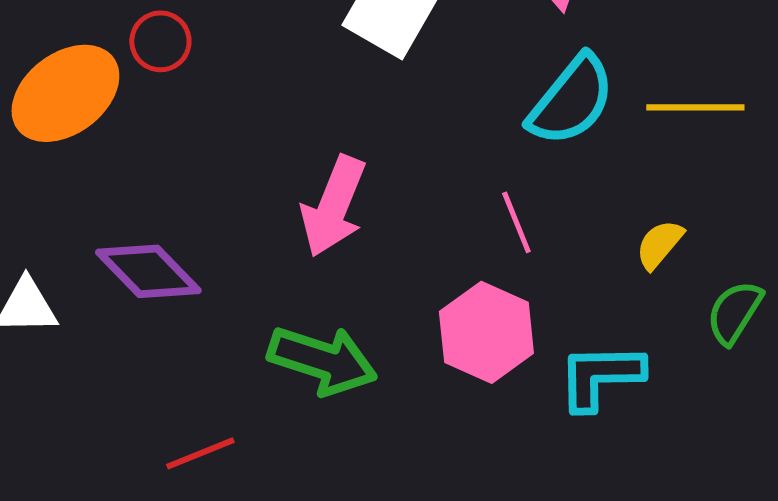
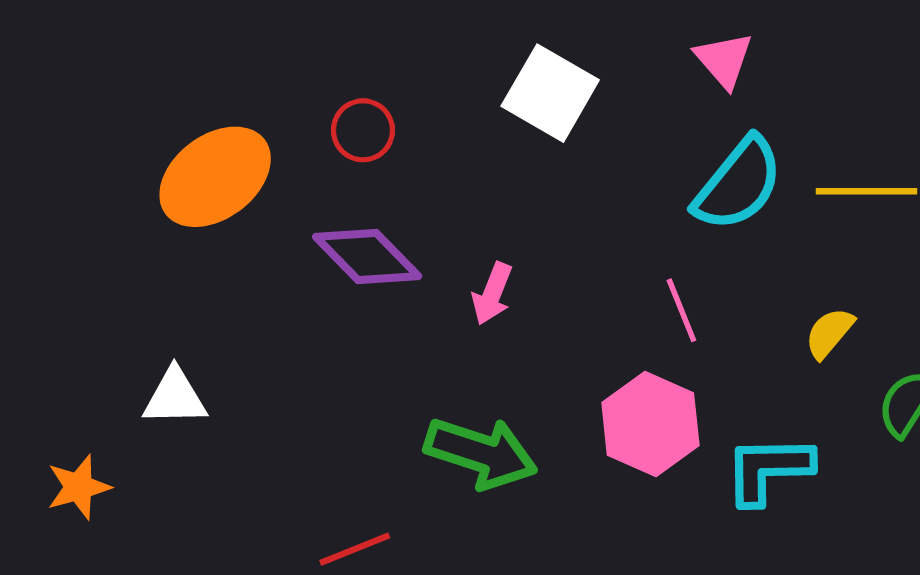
red circle: (160, 41) -> (363, 130), moved
pink arrow: (333, 206) -> (492, 294), size x0.6
purple diamond: (148, 271) -> (367, 256), moved

